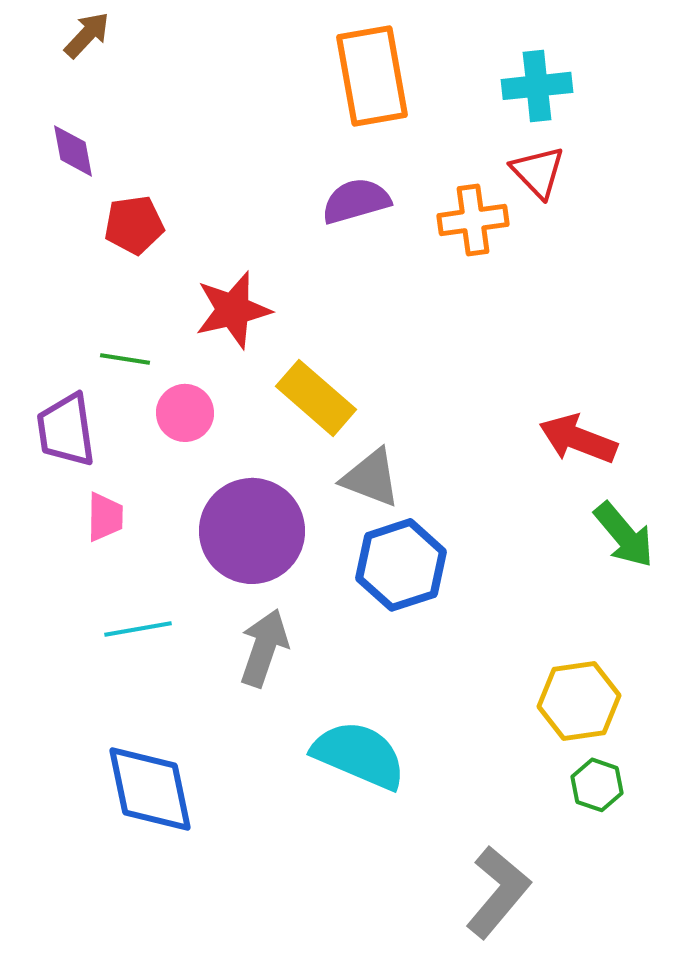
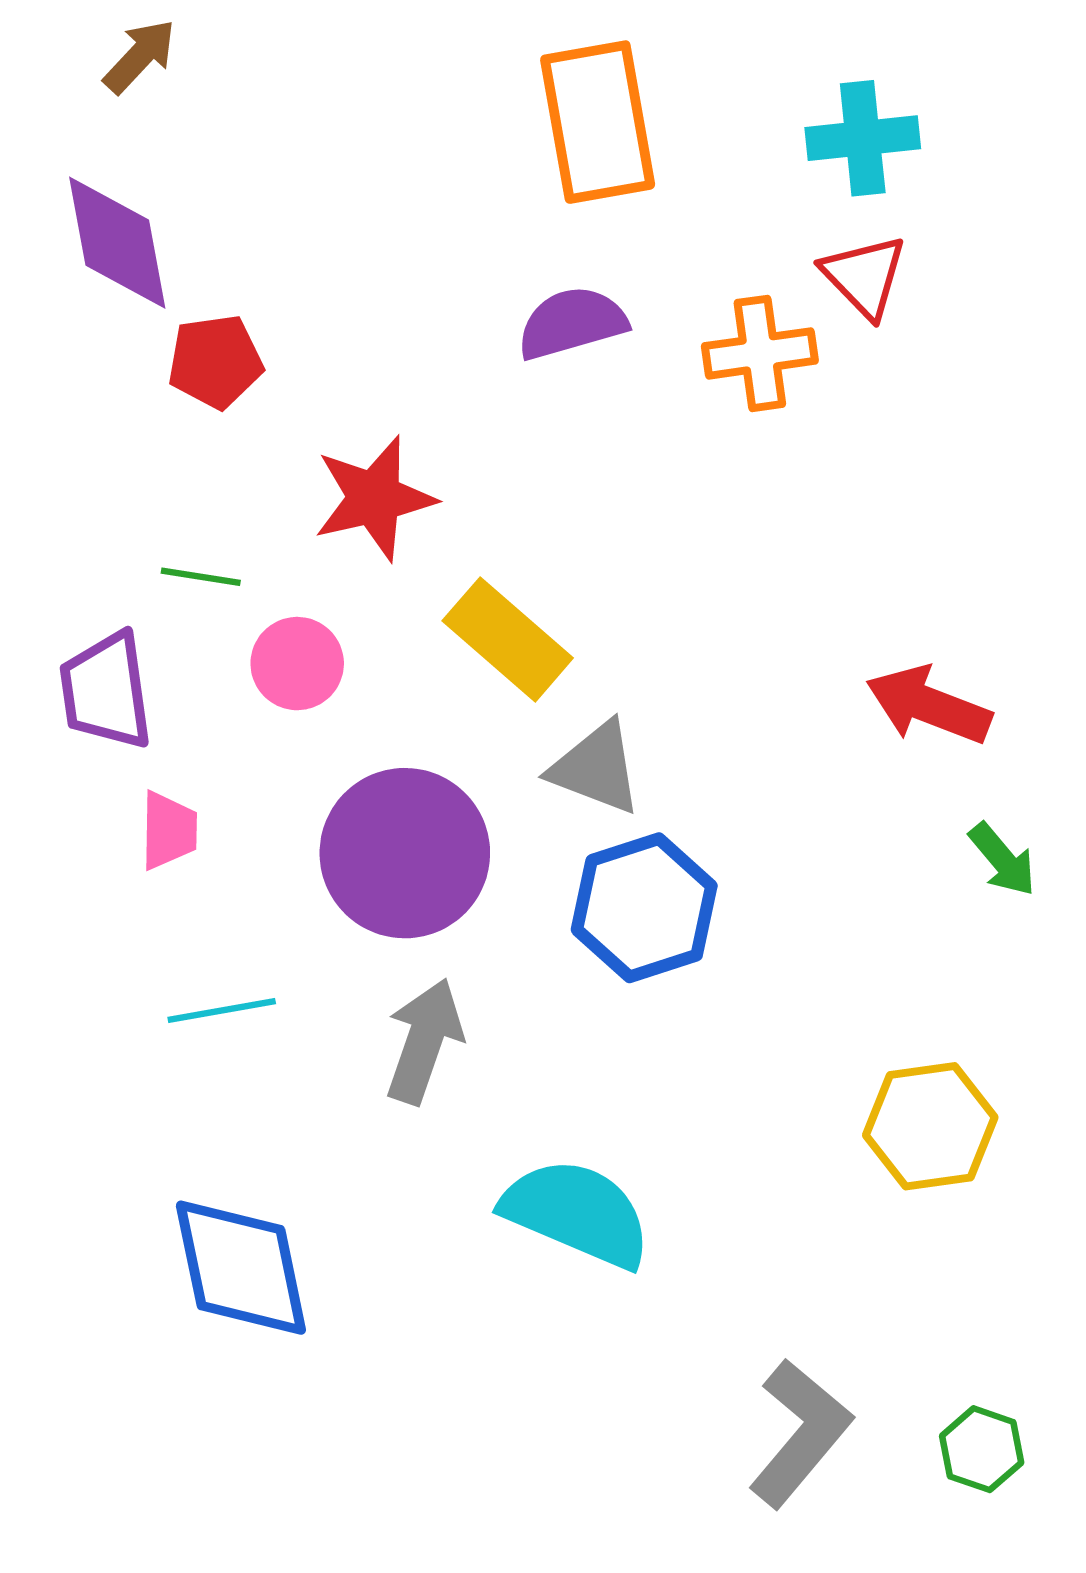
purple diamond: (73, 151) -> (117, 243), size x1.6
green arrow: (624, 535) -> (1002, 860), size x0.7
green hexagon: (597, 785) -> (982, 1449), moved

